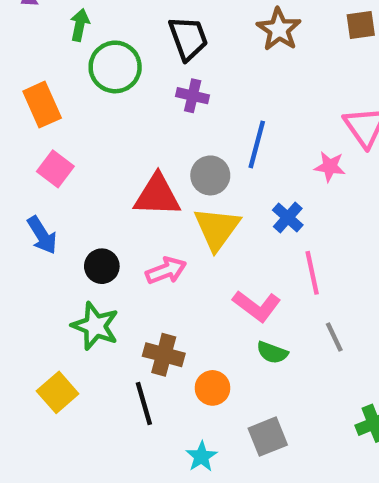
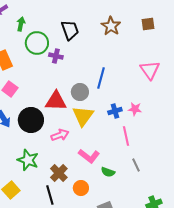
purple cross: (193, 96) -> (56, 56), moved
pink star: (330, 167) -> (135, 109), moved
blue cross: (288, 217) -> (115, 111), turned 32
black circle: (102, 266) -> (31, 120), moved, size x1.6
pink L-shape: (257, 306) -> (89, 156), moved
brown cross: (164, 355) -> (59, 173), turned 30

